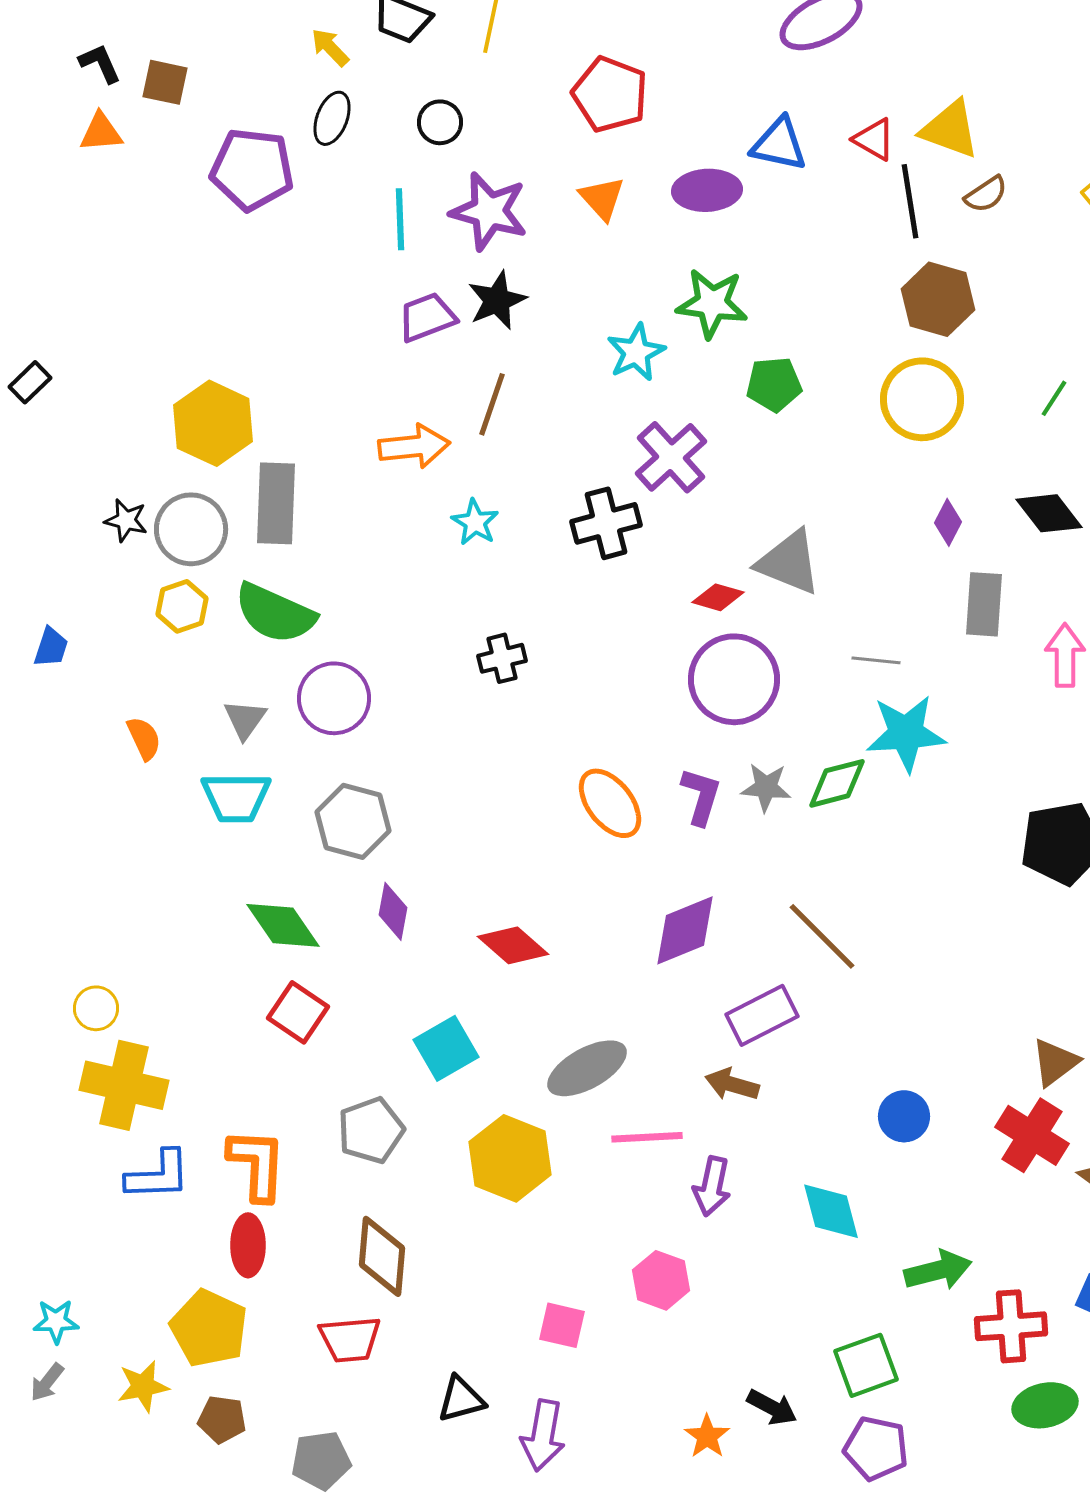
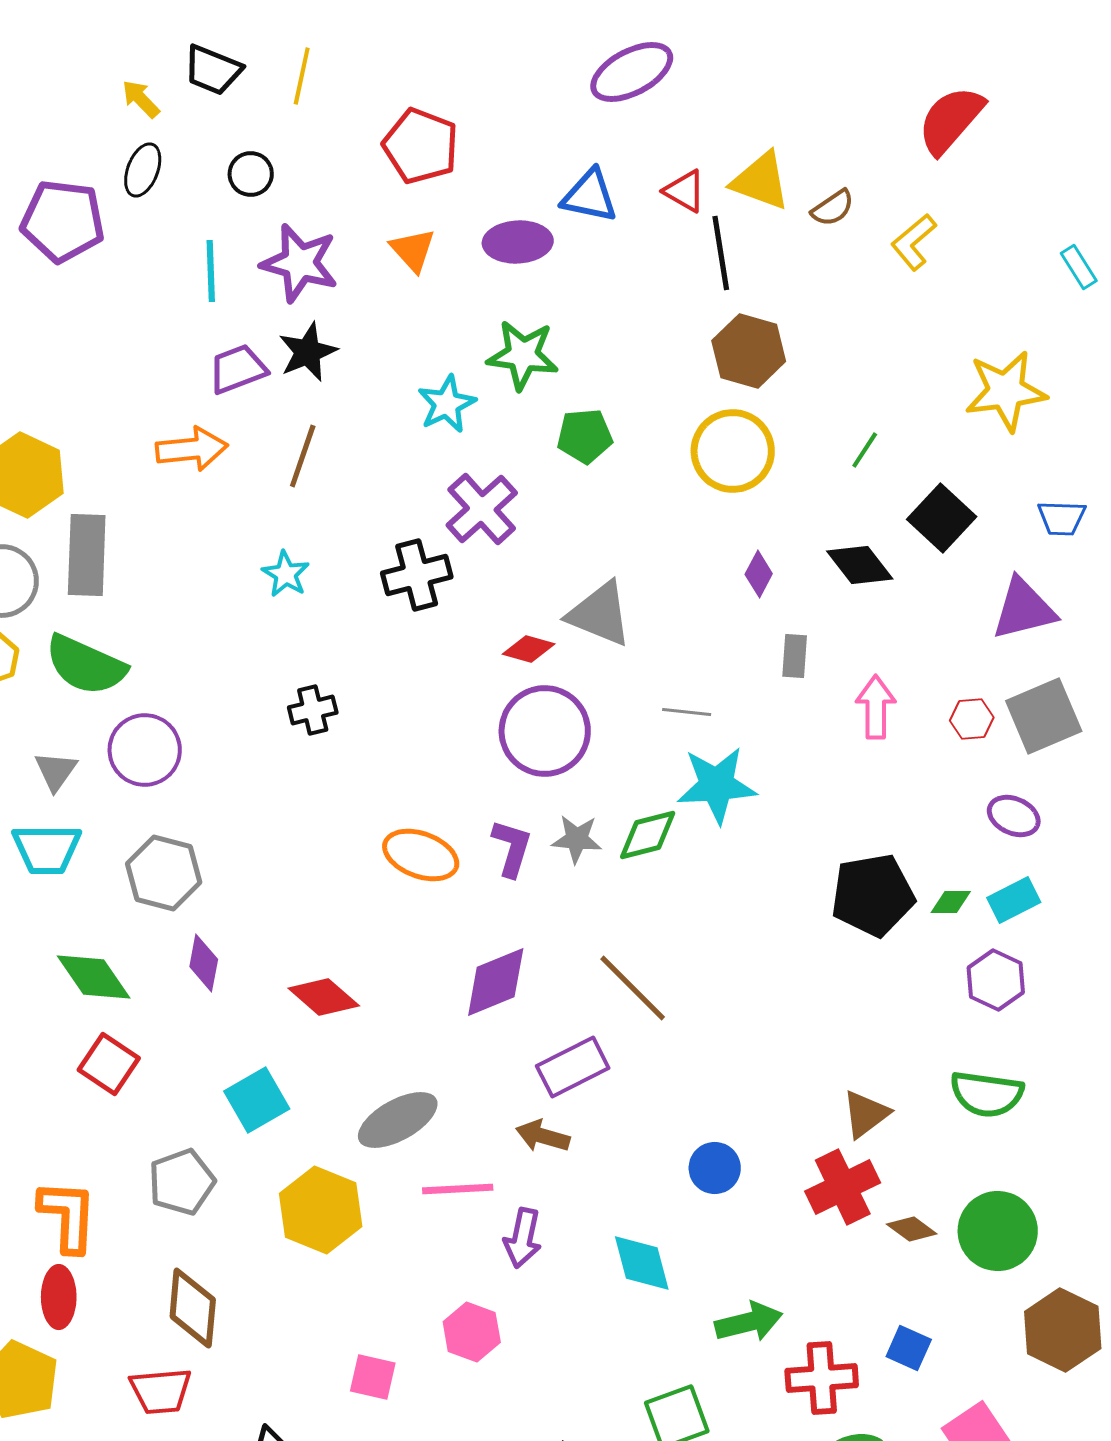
brown semicircle: (986, 194) -> (833, 208), moved
orange arrow: (414, 446) -> (192, 449), moved
gray rectangle: (984, 604) -> (795, 656), size x0.7
orange ellipse: (610, 803) -> (421, 855), turned -32
red cross: (1032, 1135) -> (843, 1187), turned 32

